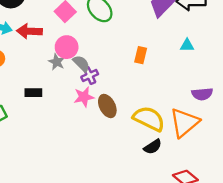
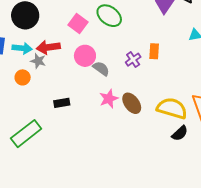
gray star: (57, 62) -> (38, 61), moved
purple cross: (90, 76) -> (133, 60), moved

